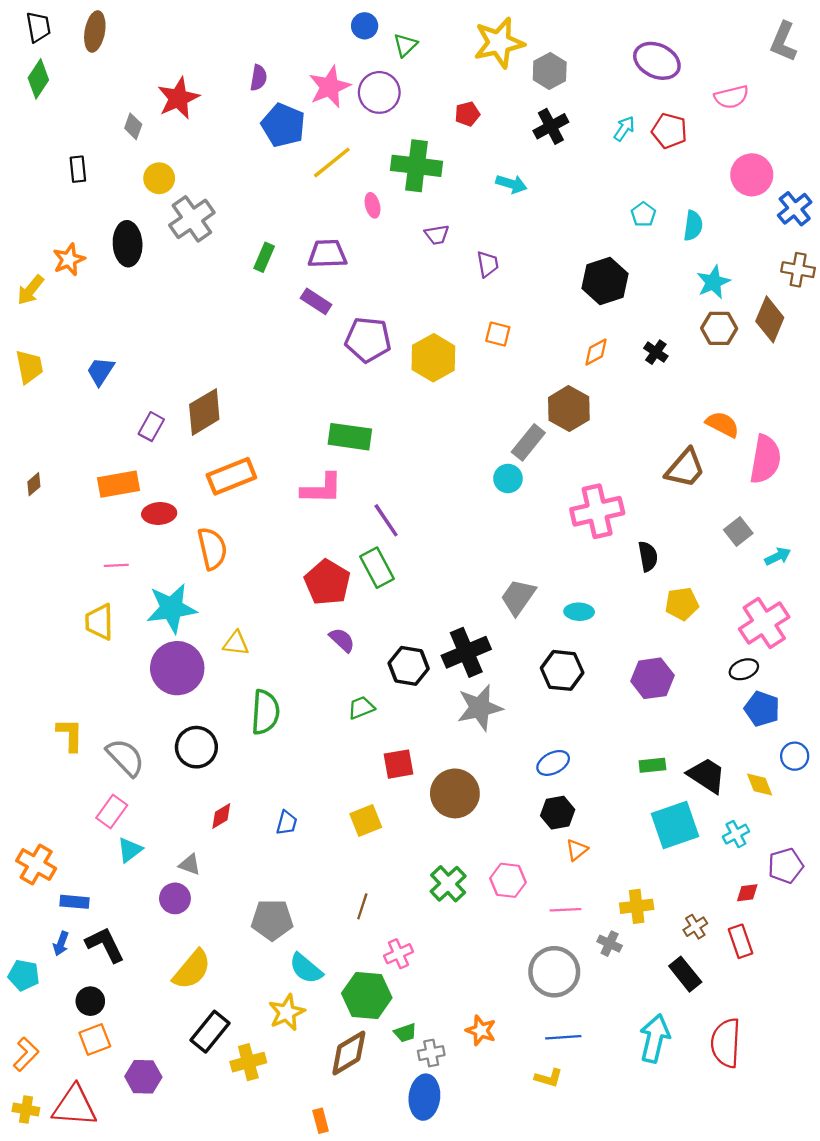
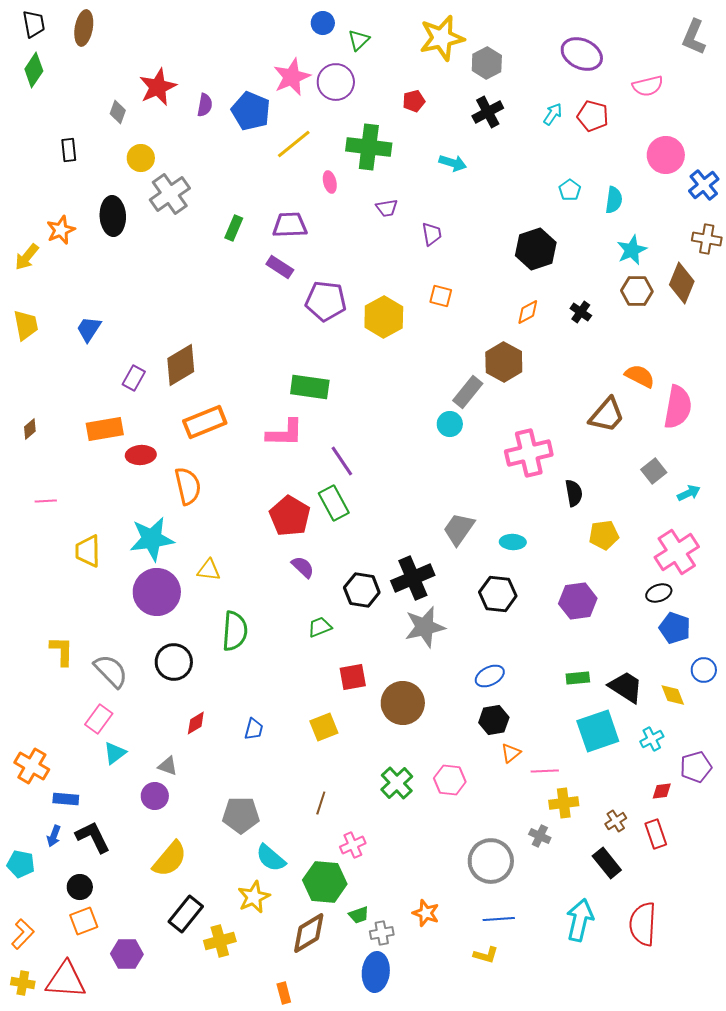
purple semicircle: (258, 78) -> (205, 105), moved
pink line: (116, 565) -> (46, 501), moved
pink line: (566, 910) -> (545, 771), moved

